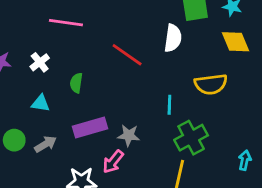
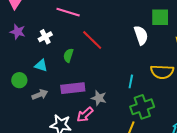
white semicircle: (173, 38) -> (141, 35), turned -36
red line: (127, 55) -> (92, 40), moved
green circle: (14, 140) -> (19, 80), moved

